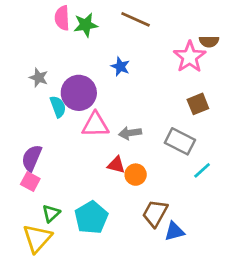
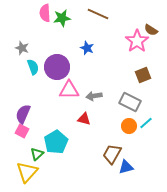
brown semicircle: (209, 42) -> (151, 30), turned 32
gray star: (39, 78) -> (22, 48), moved
cyan semicircle: (58, 107) -> (33, 67), moved
orange circle: (136, 175) -> (129, 126), moved
cyan pentagon: (91, 218) -> (56, 142), moved

